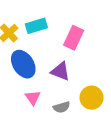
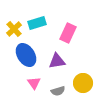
purple triangle: (60, 71) -> (57, 61), turned -30

